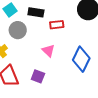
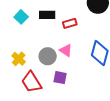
gray circle: (18, 30) -> (48, 56), moved

